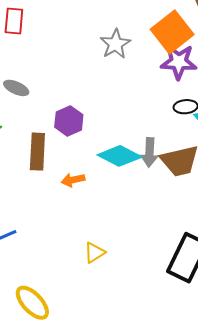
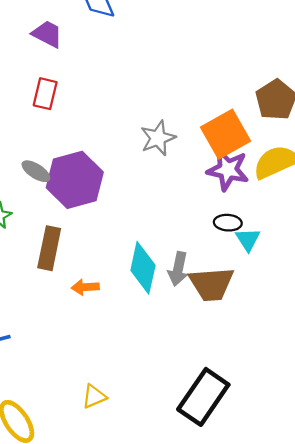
purple hexagon: (69, 121) -> (75, 180), moved, size x1.6
cyan diamond: (120, 156) -> (143, 268), turned 66
yellow triangle: (94, 252) -> (94, 396), moved

